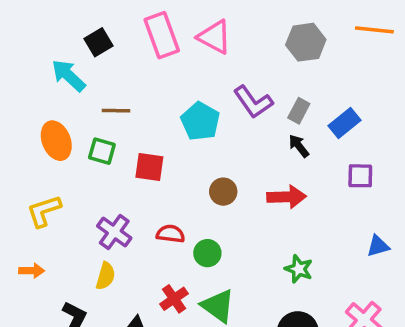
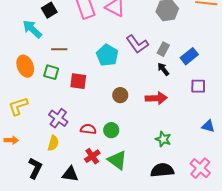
red semicircle: (170, 234) -> (88, 129), moved
blue triangle: (378, 246) -> (208, 126), turned 32

